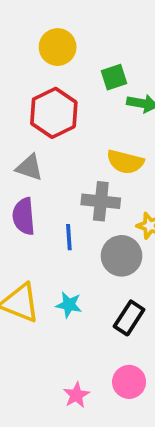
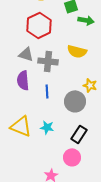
gray cross: (101, 201) -> (48, 61), moved
pink circle: (129, 382) -> (72, 157), moved

